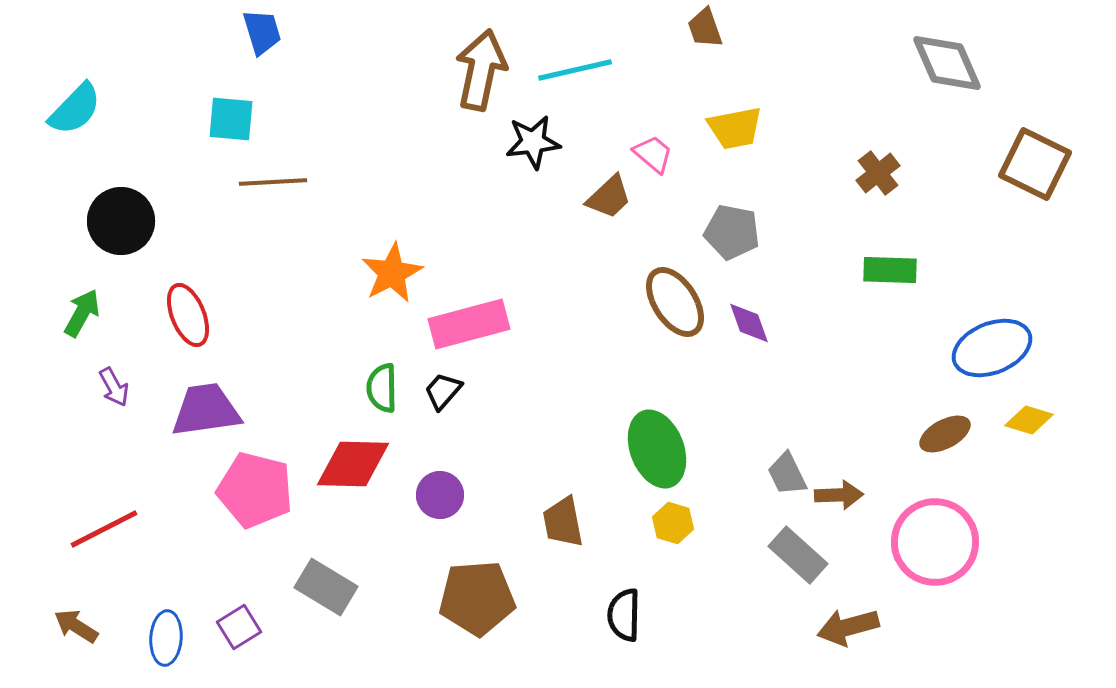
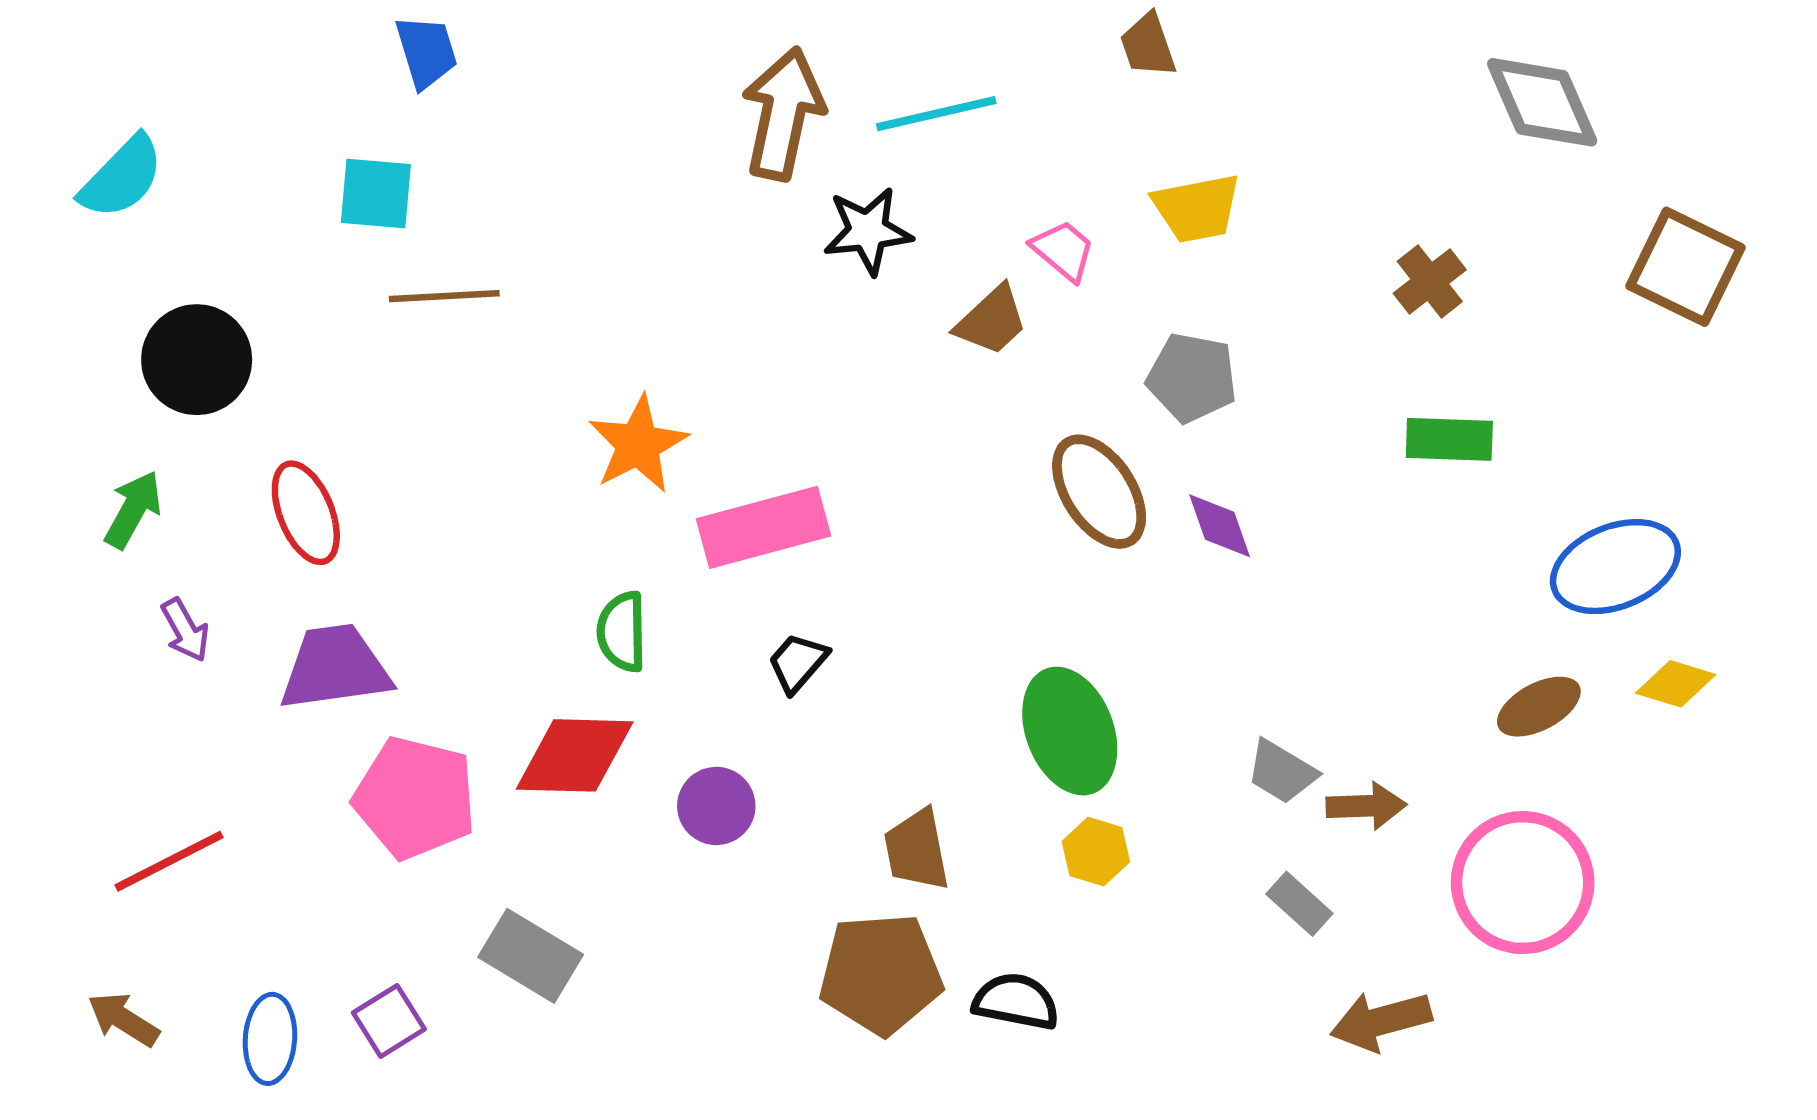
black trapezoid: (443, 391) -> (798, 663), moved
gray trapezoid: (787, 474) -> (1282, 772), turned -33
gray rectangle: (798, 555) -> (1299, 904), size x0.7
brown pentagon: (477, 598) -> (881, 974), moved
black semicircle: (624, 615) -> (1016, 1001), turned 100

